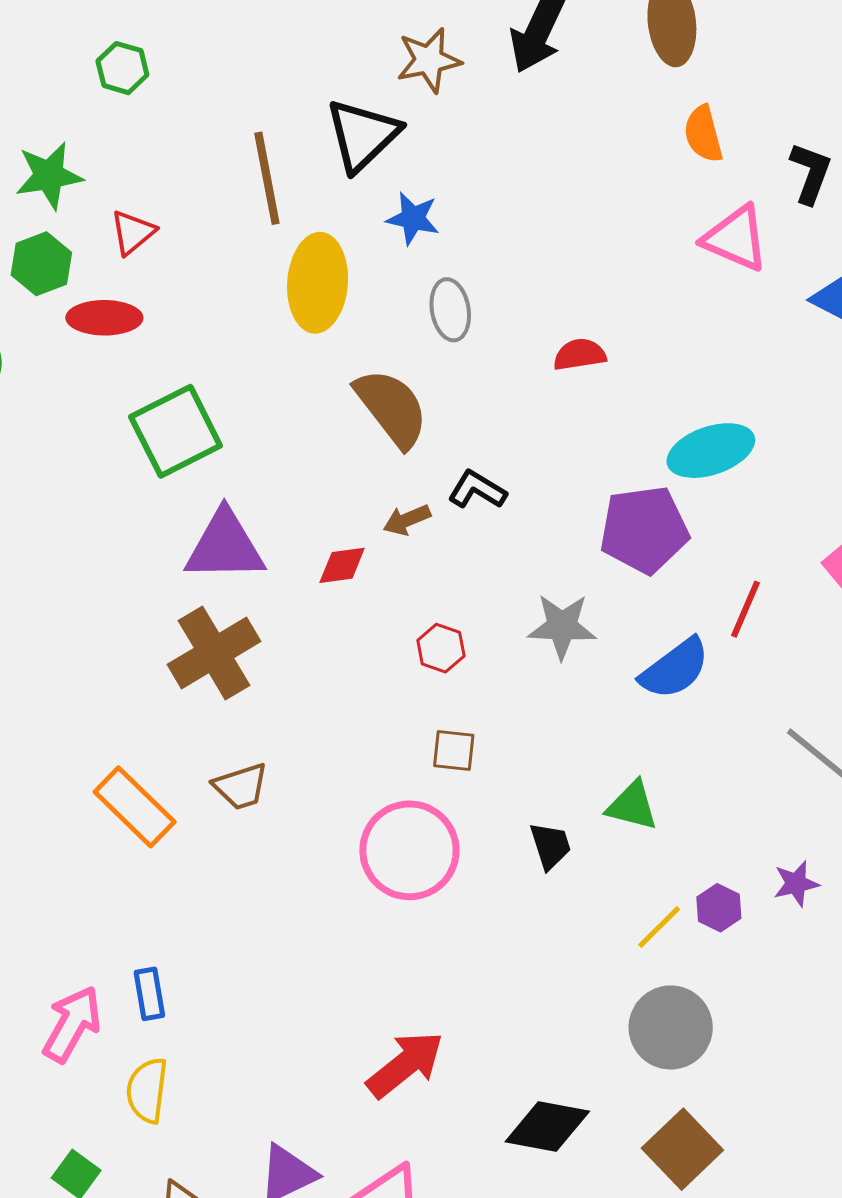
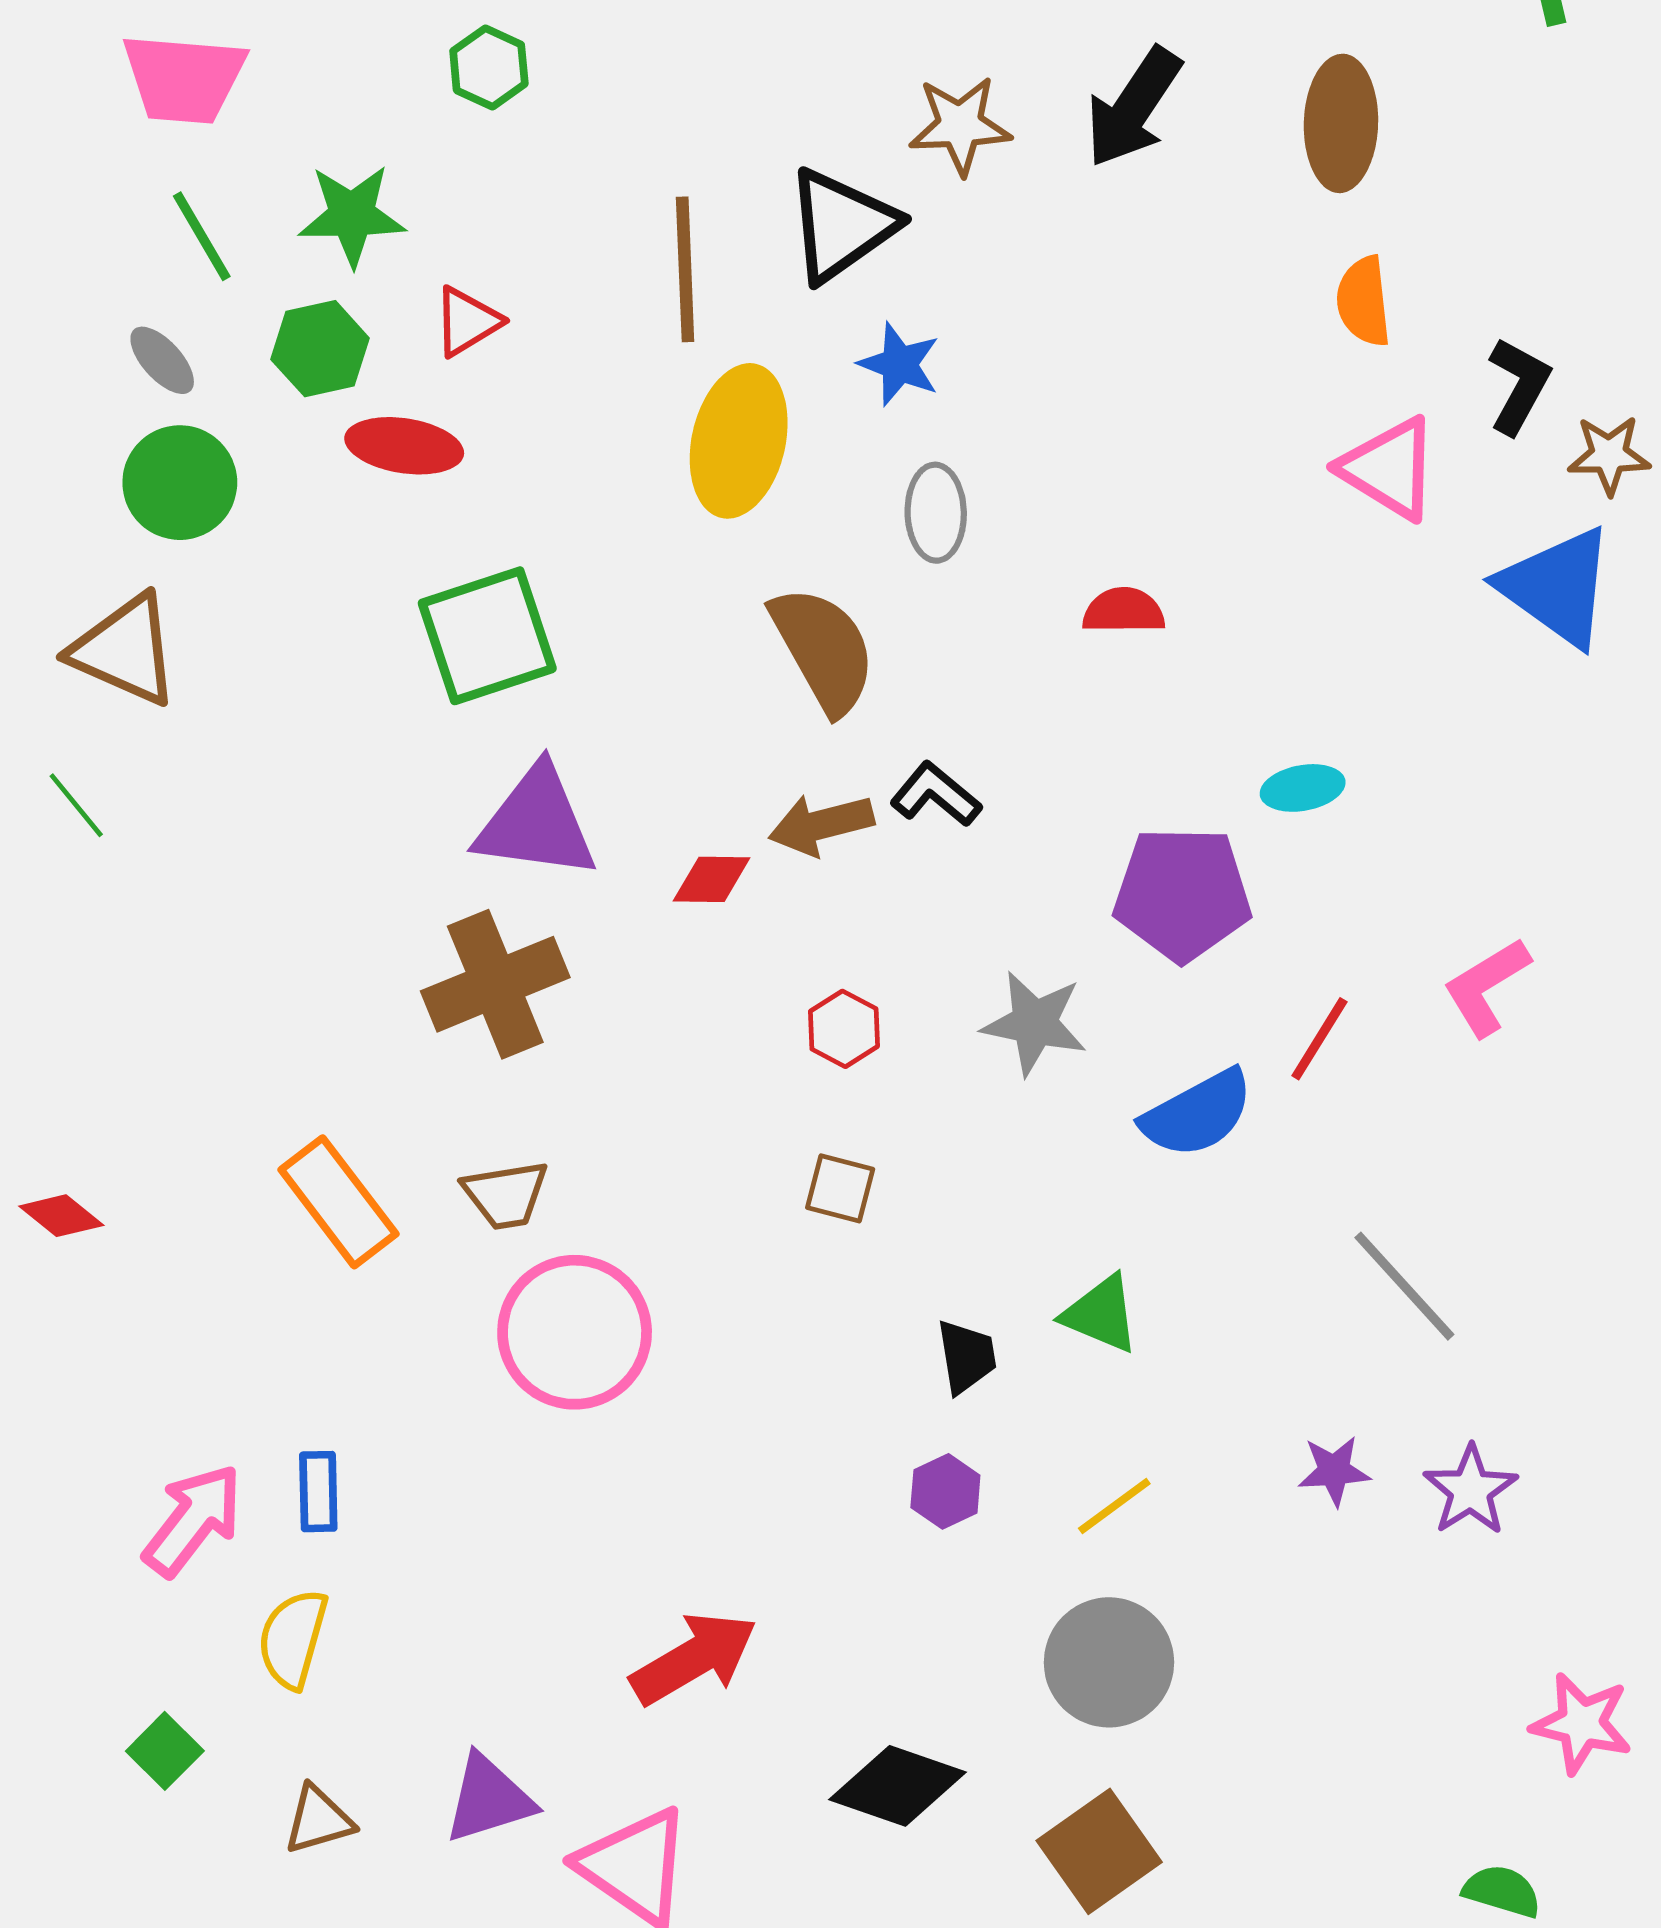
cyan ellipse: (711, 451) -> (1303, 788), size x0.6
brown arrow: (407, 520) -> (821, 825), size x1.4
pink circle: (409, 850) -> (575, 1332), moved
purple hexagon: (719, 908) -> (945, 1491), moved

